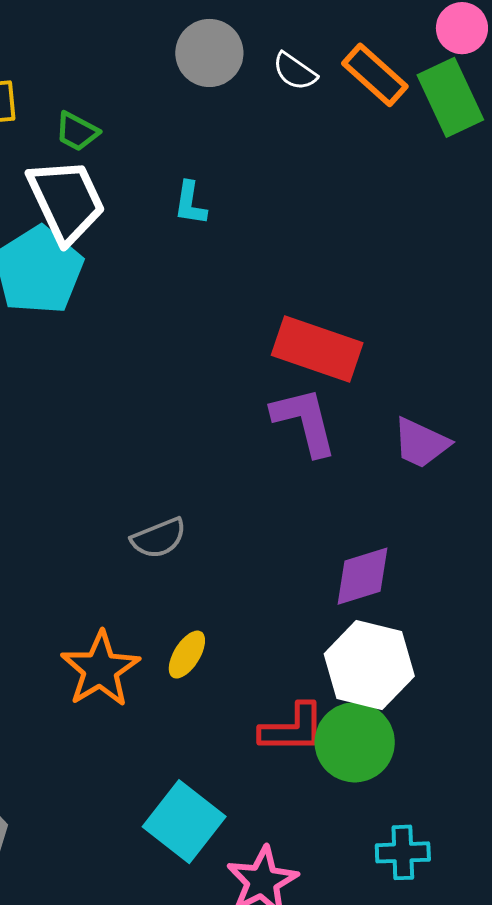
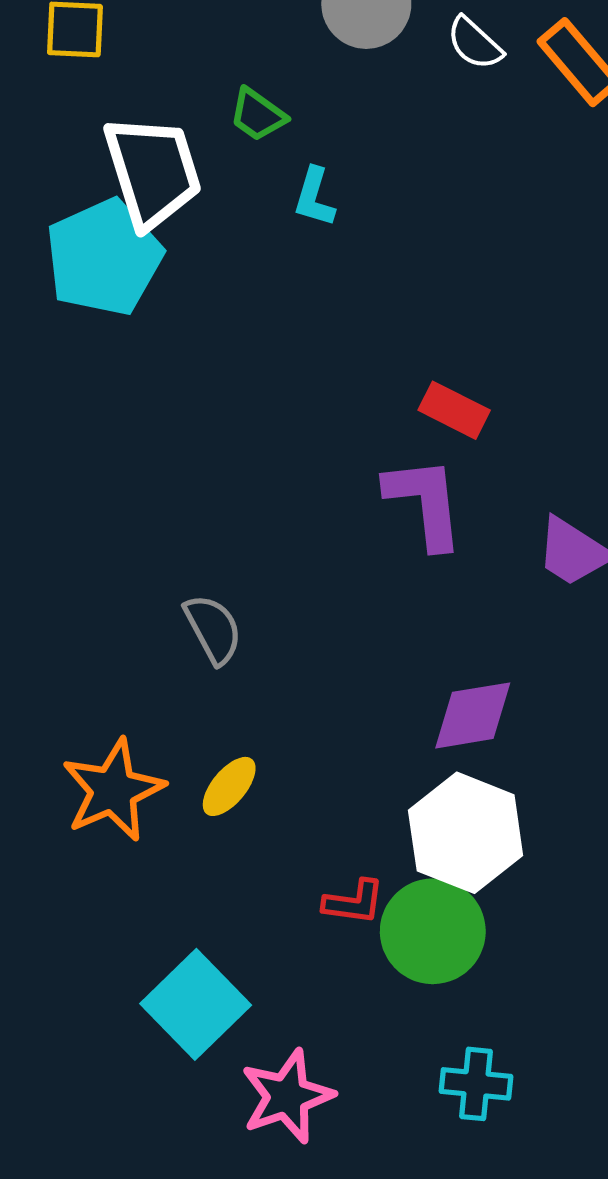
green trapezoid: (77, 132) -> (258, 115), moved
red rectangle: (317, 349) -> (454, 410), size x0.6
gray semicircle: (159, 538) -> (213, 629), turned -104
red L-shape: (292, 729) -> (354, 902), size x0.7

